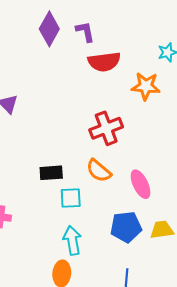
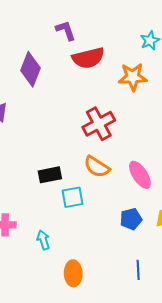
purple diamond: (49, 29) -> (31, 69), moved
blue pentagon: (126, 227) -> (131, 219), size x0.7
cyan arrow: (72, 240) -> (43, 240), moved, size x0.7

